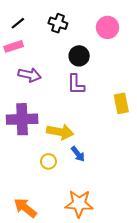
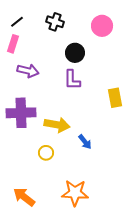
pink rectangle: (14, 46) -> (13, 44), turned -54
blue arrow: (78, 154) -> (85, 142), moved

